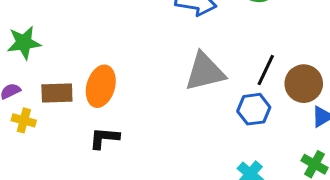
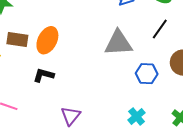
black line: (266, 70) -> (160, 29), moved

